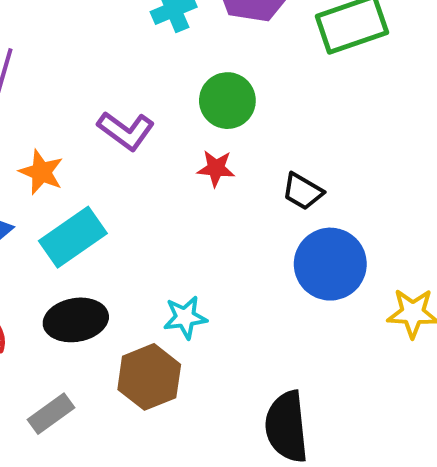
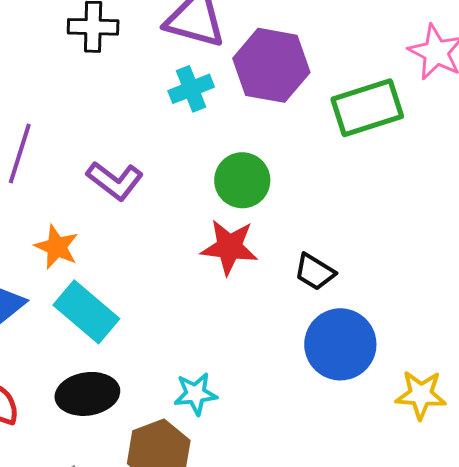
purple L-shape: (126, 131) -> (115, 181), moved
red star: (216, 168) -> (229, 247), size x1.5
cyan rectangle: (73, 237) -> (86, 312), turned 74

